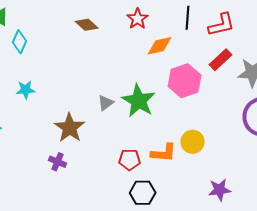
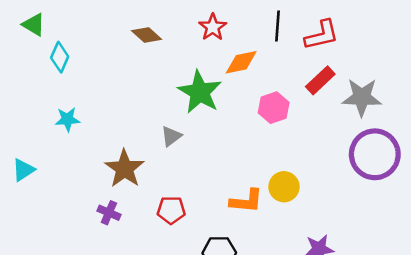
pink hexagon: (185, 81) -> (274, 108), size x0.7
green star: (139, 101) -> (200, 92), moved
red pentagon: (130, 160) -> (171, 210), moved

